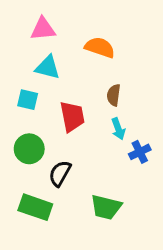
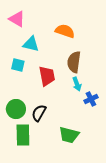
pink triangle: (43, 29) -> (17, 19), moved, turned 36
brown semicircle: (114, 95) -> (74, 62), size x1.5
green circle: (29, 149) -> (16, 109), moved
green rectangle: (35, 207) -> (23, 135), turned 70

